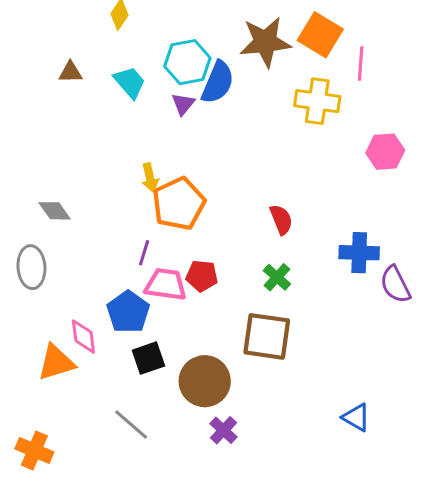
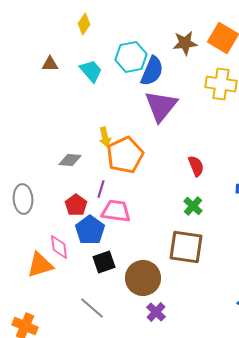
brown star: (265, 42) -> (185, 43), size x0.7
purple triangle: (183, 104) -> (161, 106), moved, size x2.0
gray diamond: (55, 211) -> (70, 160), moved, turned -50
red pentagon: (202, 276) -> (76, 205), moved, turned 30

